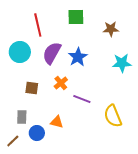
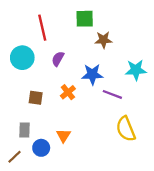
brown star: (111, 29) -> (103, 40), moved
purple semicircle: (52, 53) -> (58, 59), size x0.6
blue star: (78, 57) -> (92, 74), moved, turned 30
purple line: (82, 99) -> (112, 94), moved
orange triangle: (57, 122) -> (63, 136), turned 48

